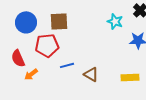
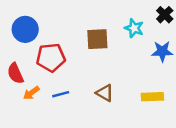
brown square: (59, 21) -> (97, 39), moved
blue line: (67, 65) -> (61, 94), moved

